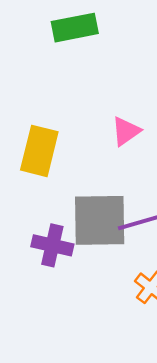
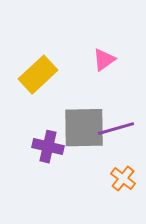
yellow rectangle: (39, 151) -> (38, 75), turned 33

